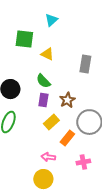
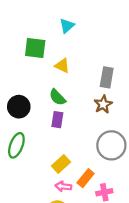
brown star: (67, 100) -> (103, 104), moved
yellow rectangle: (51, 122) -> (61, 164), moved
orange rectangle: (67, 138) -> (86, 178), moved

